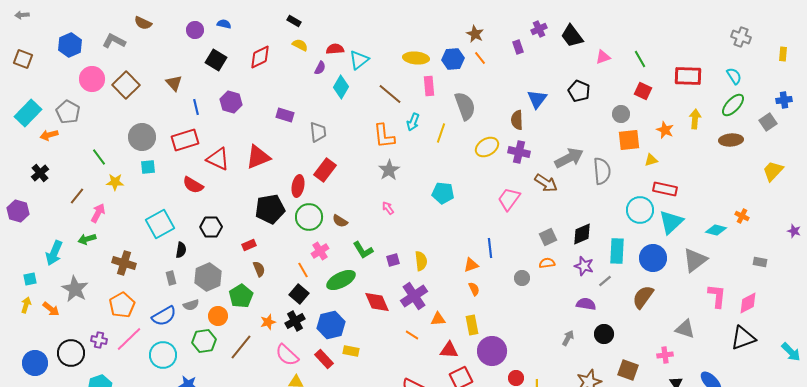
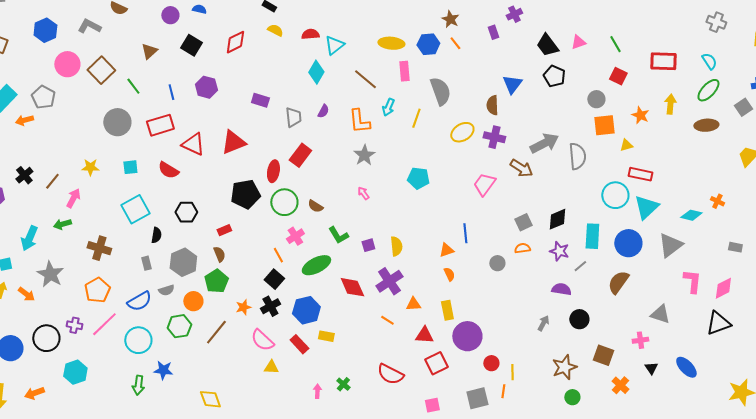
black trapezoid: (572, 36) -> (547, 45), moved
purple semicircle: (320, 68) -> (323, 111), moved
brown triangle: (174, 83) -> (149, 51), moved, turned 30
green line: (99, 157) -> (133, 86), moved
cyan square: (148, 167) -> (130, 167), moved
black cross: (40, 173) -> (24, 175), moved
brown semicircle: (259, 269) -> (219, 254), moved

